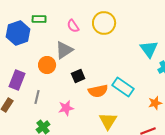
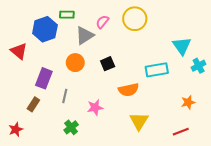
pink semicircle: (73, 26) -> (102, 22), turned 72
gray triangle: (64, 50) -> (85, 35), moved
black square: (78, 76) -> (108, 64), moved
cyan rectangle: (123, 87) -> (157, 70), moved, turned -45

